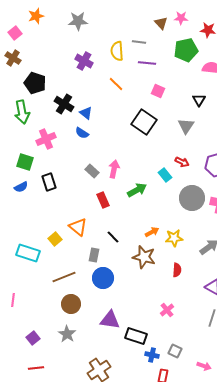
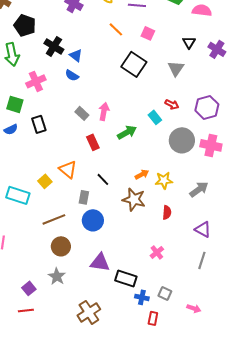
orange line: (116, 84) -> (116, 29), moved
purple square: (33, 338) -> (29, 288), moved

